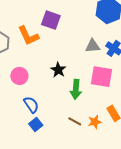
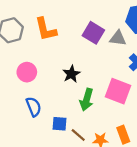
purple square: (51, 20) -> (93, 33), moved
gray triangle: (93, 46) -> (118, 38), moved
blue square: (36, 125) -> (59, 124), moved, turned 32

